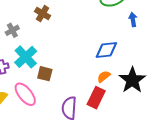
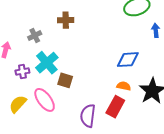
brown cross: (43, 14) -> (66, 20), turned -35
orange semicircle: (104, 77) -> (124, 86), turned 48

